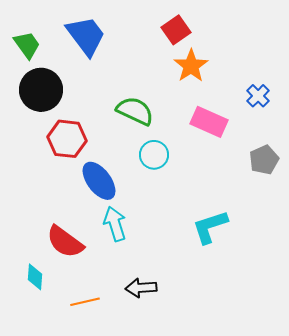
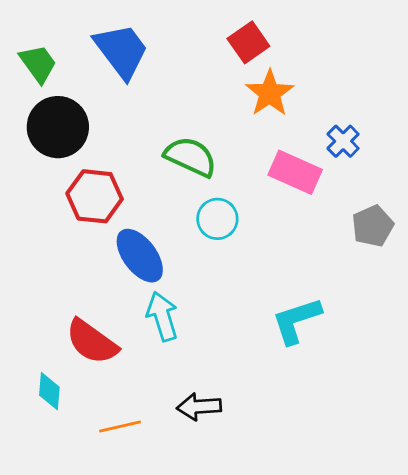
blue cross: (258, 96) -> (343, 141), moved

